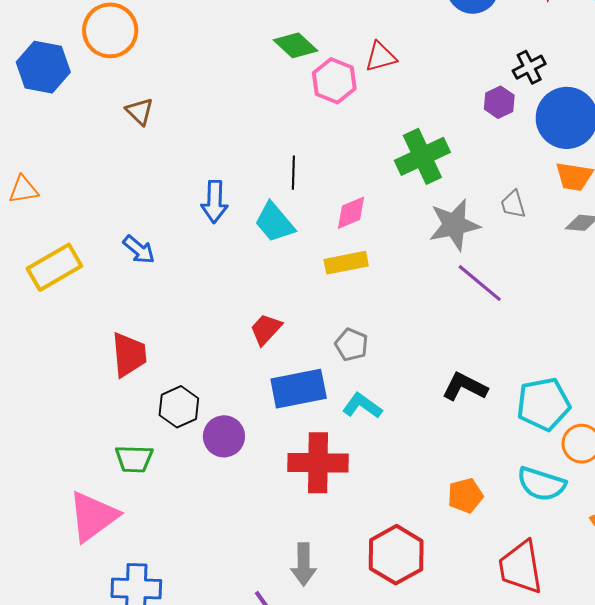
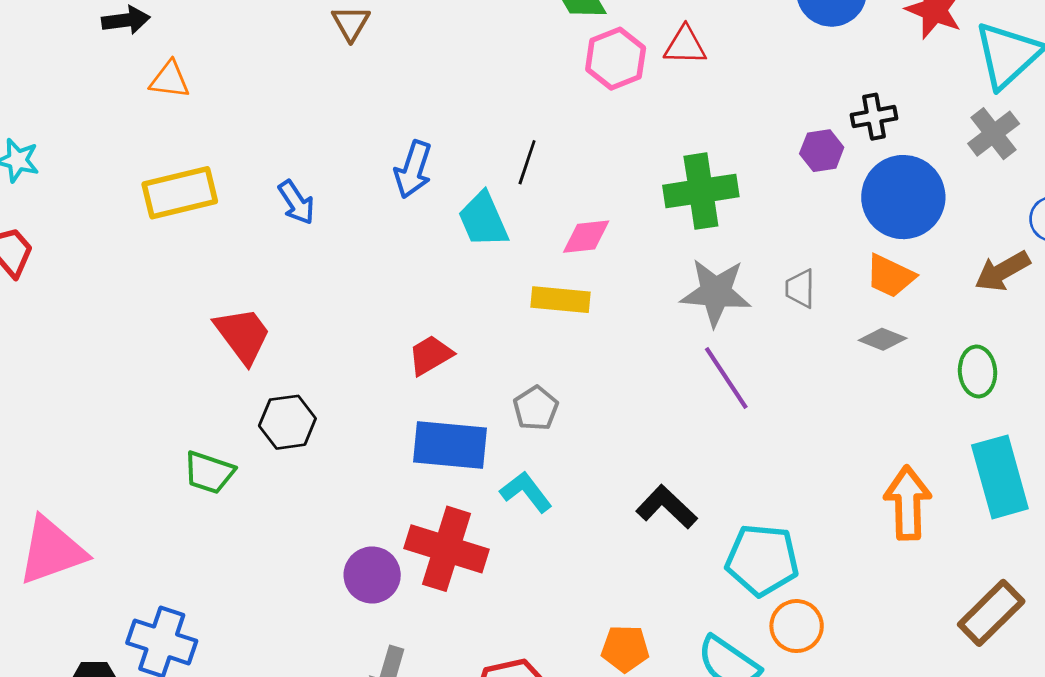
red trapezoid: (129, 355) -> (243, 335), turned -48
purple circle: (224, 436) -> (372, 575), moved
pink triangle: (93, 516) -> (52, 551), moved

